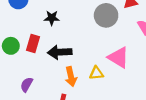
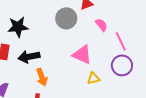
black star: (52, 18) -> (18, 27), size x1.5
yellow triangle: (96, 73) -> (93, 78), moved

